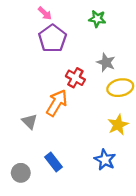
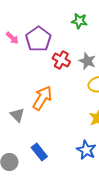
pink arrow: (45, 13) -> (12, 38), moved
red cross: (75, 78) -> (61, 60), moved

